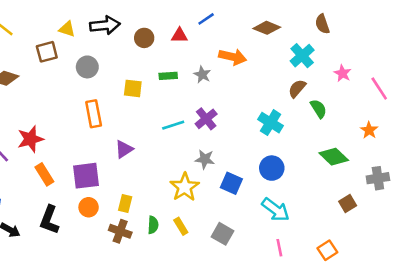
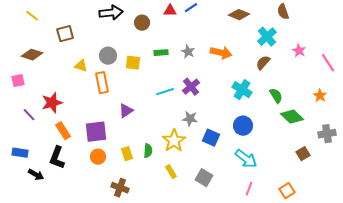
yellow triangle: (67, 29) -> (81, 66), moved
red triangle: (180, 35) -> (170, 11), moved
orange arrow: (233, 57) -> (221, 53), moved
gray circle: (87, 67) -> (108, 56), moved
green semicircle: (319, 109) -> (276, 96), moved
yellow rectangle: (125, 203) -> (127, 154), turned -32
black L-shape: (49, 220) -> (57, 158), moved
green semicircle: (153, 225) -> (148, 151), moved
brown cross: (120, 231) -> (120, 188), moved
pink line: (279, 248) -> (249, 189), turned 32

